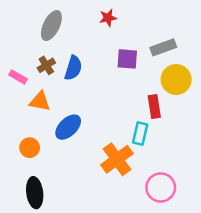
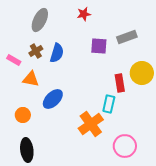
yellow circle: (176, 80) -> (142, 73), moved

